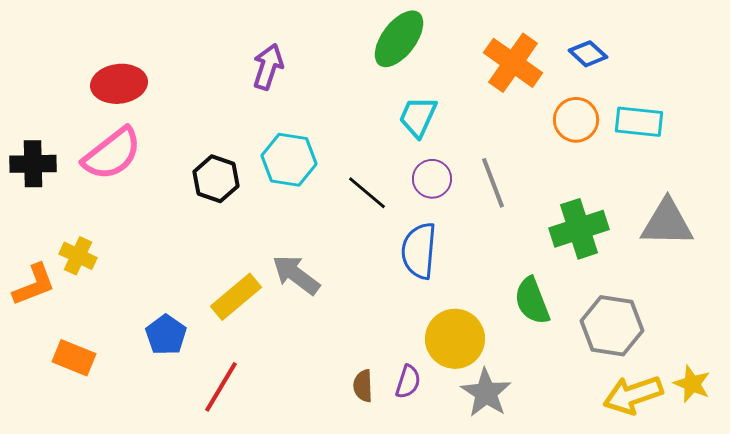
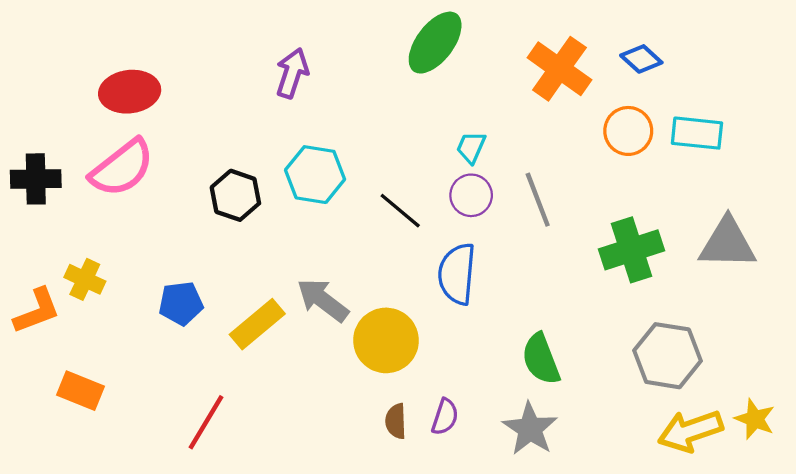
cyan trapezoid: (418, 117) -> (471, 147), moved, size x0.7
green semicircle: (532, 301) -> (541, 359), moved
blue pentagon: (166, 335) -> (181, 303), moved, turned 30
yellow circle: (455, 339) -> (386, 340), moved
red line: (221, 387) -> (206, 422), moved

